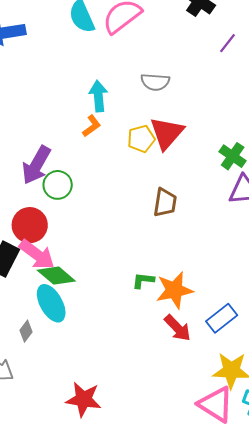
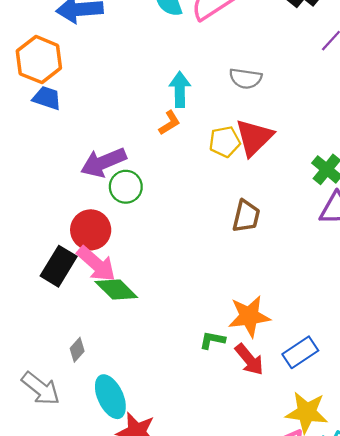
purple arrow: (36, 165) -> (103, 162), turned 33
green L-shape: (143, 280) -> (212, 340), moved
cyan ellipse: (51, 303) -> (110, 397), moved

